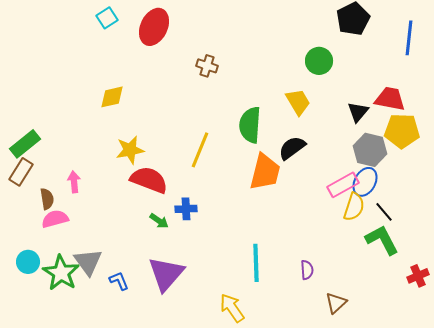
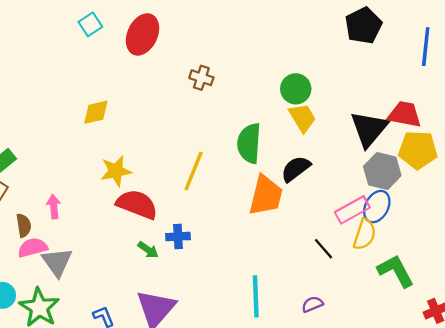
green circle: (319, 61) -> (296, 89), moved
black triangle: (358, 112) -> (369, 129), size x1.6
black line: (384, 212) -> (323, 249), moved
gray triangle: (88, 262) -> (57, 262), moved
purple semicircle: (307, 270) -> (312, 304), turned -108

